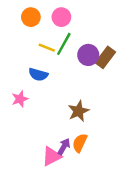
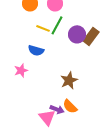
orange semicircle: (80, 143) -> (70, 106), turned -70
purple arrow: (64, 147) -> (57, 109), turned 80
pink triangle: (52, 156) -> (47, 117), turned -42

